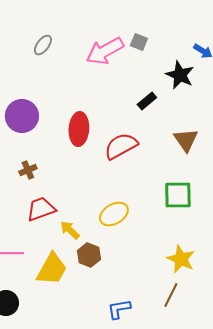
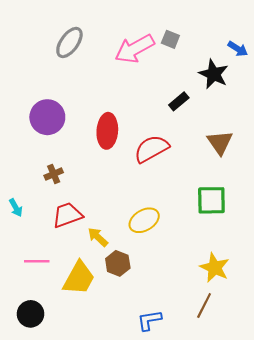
gray ellipse: (43, 45) -> (69, 42), size x1.4

